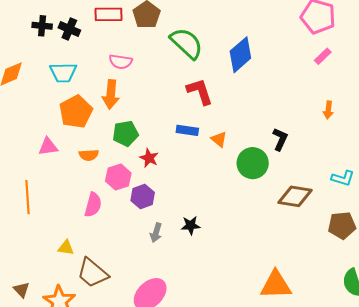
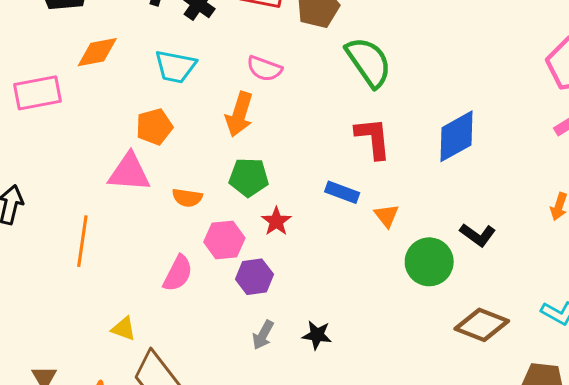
blue diamond: (240, 55) -> (456, 136), moved
orange pentagon: (76, 112) -> (154, 127), moved, size x0.7
black L-shape: (280, 139) -> (478, 235), turned 90
pink triangle: (48, 147) -> (129, 172), size x1.4

